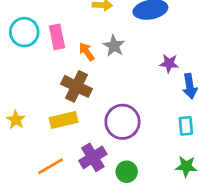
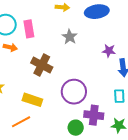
orange arrow: (87, 52) -> (10, 47), moved, turned 136
yellow rectangle: (63, 120) -> (32, 100), moved, turned 30
purple cross: (93, 157) -> (94, 115), moved, turned 36

